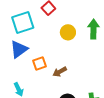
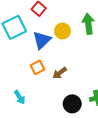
blue triangle: (19, 49) -> (42, 40), moved

